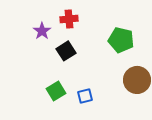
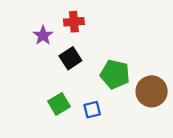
green pentagon: (121, 40) -> (115, 74), moved

